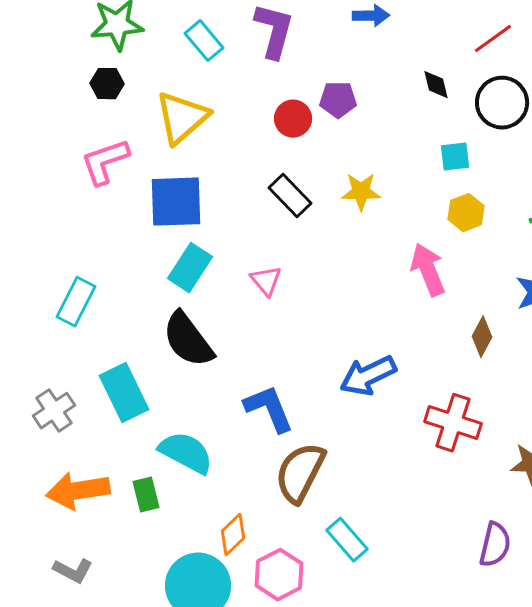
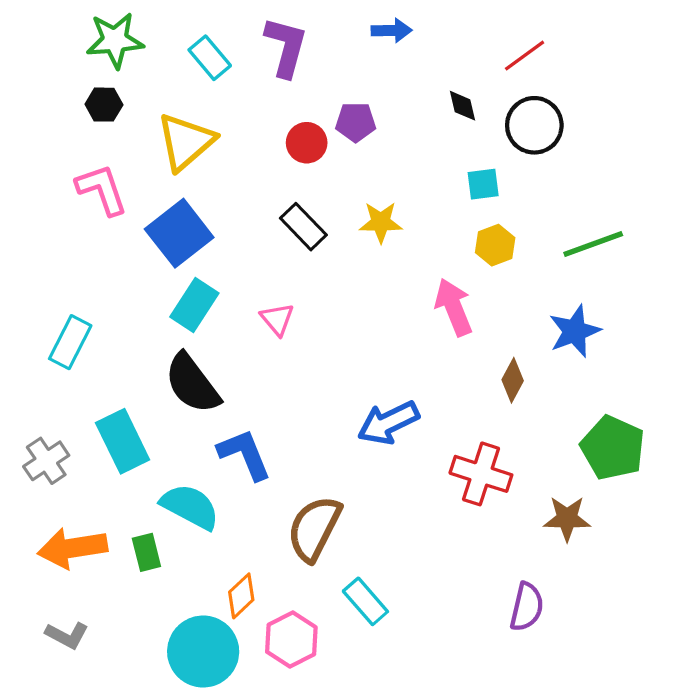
pink L-shape: (105, 162) -> (102, 190), turned 90
blue square: (176, 202) -> (179, 233), turned -36
blue L-shape: (269, 409) -> (245, 454), moved

